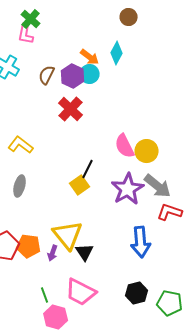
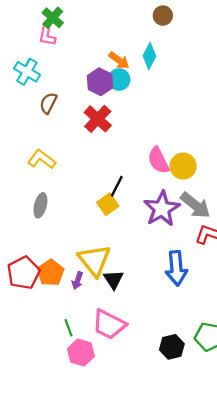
brown semicircle: (47, 75) -> (48, 103), moved
orange pentagon: (29, 246) -> (51, 273), turned 30
black hexagon: (137, 293) -> (172, 347), moved

